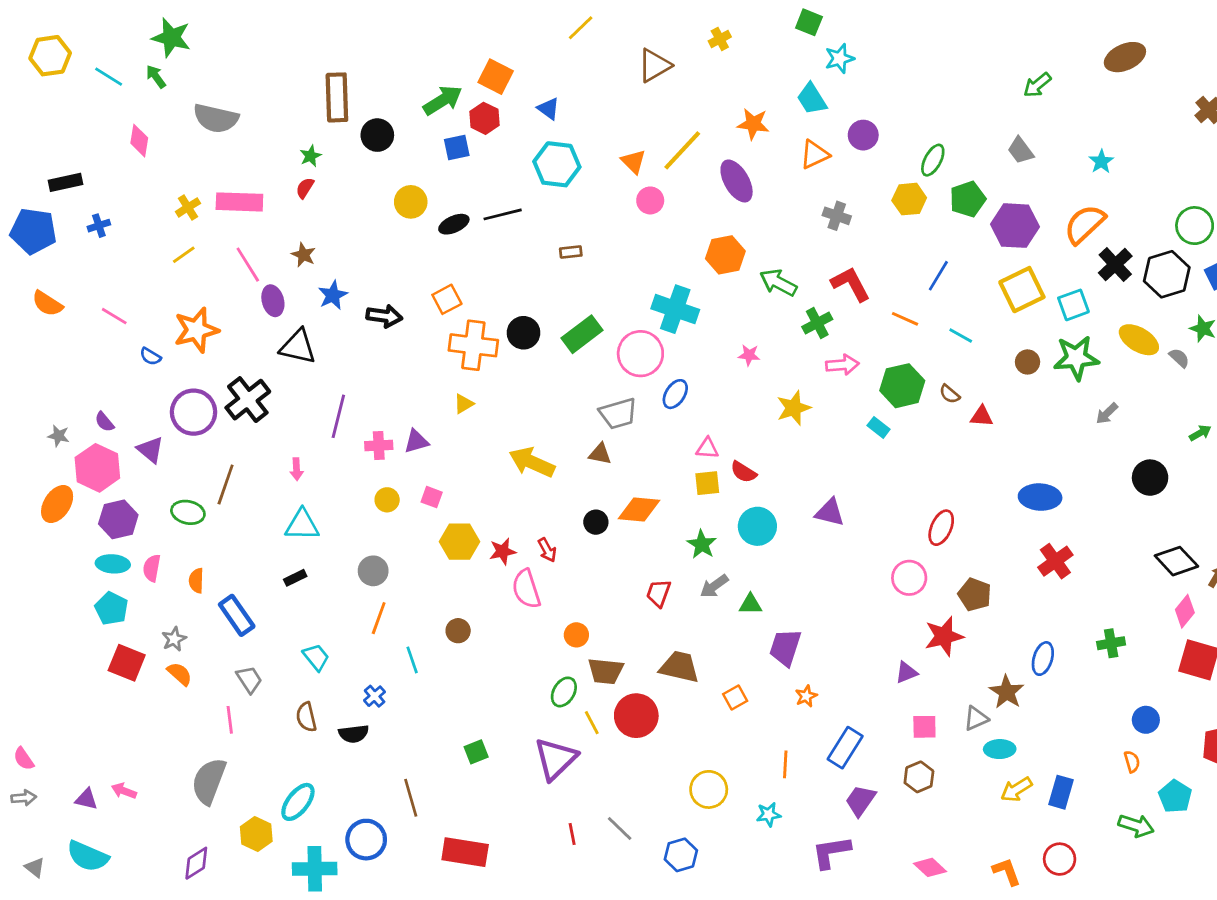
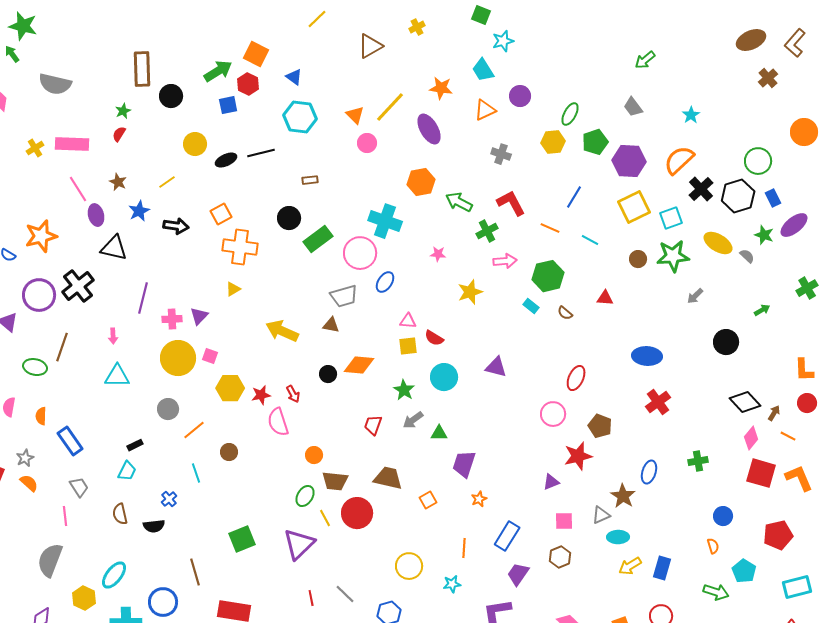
brown ellipse: (1125, 57) -> (751, 40), moved
yellow line: (184, 255) -> (167, 182), moved
black circle: (524, 333) -> (289, 218), moved
brown semicircle: (950, 394) -> (565, 313), moved
purple triangle: (416, 441) -> (199, 316), turned -30
yellow circle: (387, 500) -> (178, 358), size x2.0
black rectangle: (295, 578) -> (135, 445), moved
orange line: (379, 618) -> (194, 430), moved, turned 30
cyan trapezoid: (316, 657) -> (127, 471), turned 65
green square: (476, 752) -> (242, 539), size x1.5

